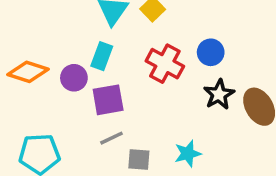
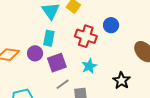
black star: (219, 94) -> (121, 81), moved
cyan star: (188, 154) -> (89, 66), moved

